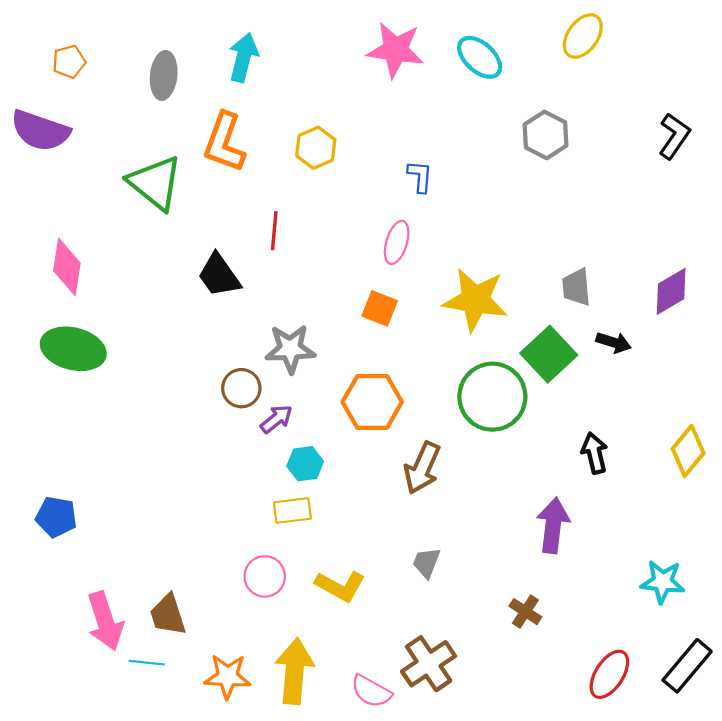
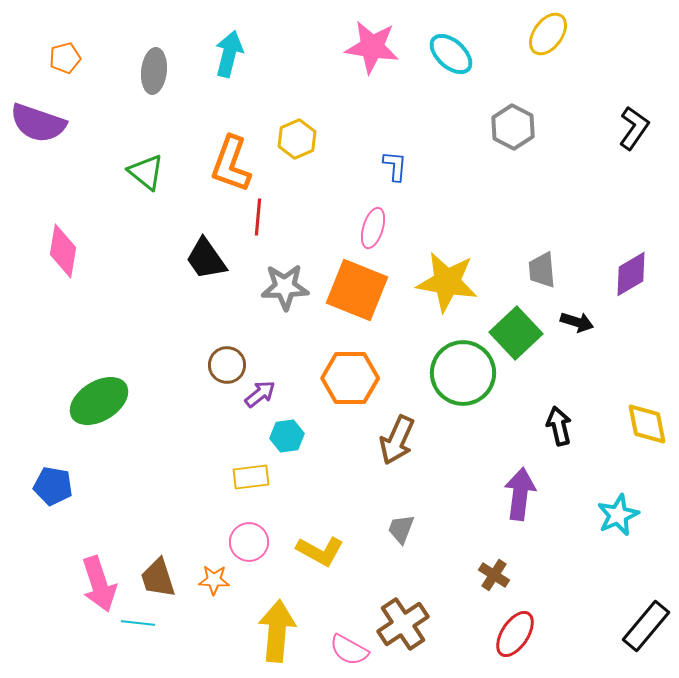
orange L-shape: (224, 142) -> (231, 164), moved
green triangle: (155, 183) -> (146, 172), size x0.7
orange square: (380, 308) -> (357, 290), size x1.8
green ellipse: (73, 349) -> (99, 401), moved, turned -46
gray star: (290, 349) -> (285, 287), moved
yellow diamond: (688, 451) -> (647, 424), turned -51
yellow rectangle: (292, 510) -> (251, 477), moved
cyan star: (663, 582) -> (618, 515), moved, turned -30
red ellipse: (609, 674) -> (515, 634), moved
orange star: (227, 676) -> (214, 580), moved, size x0.7

